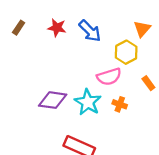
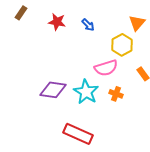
brown rectangle: (19, 28) -> (21, 13), moved
blue arrow: (90, 31) -> (88, 25), size x0.6

